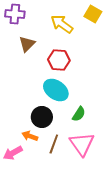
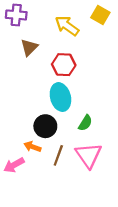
cyan ellipse: (56, 90) -> (60, 97), turned 40

